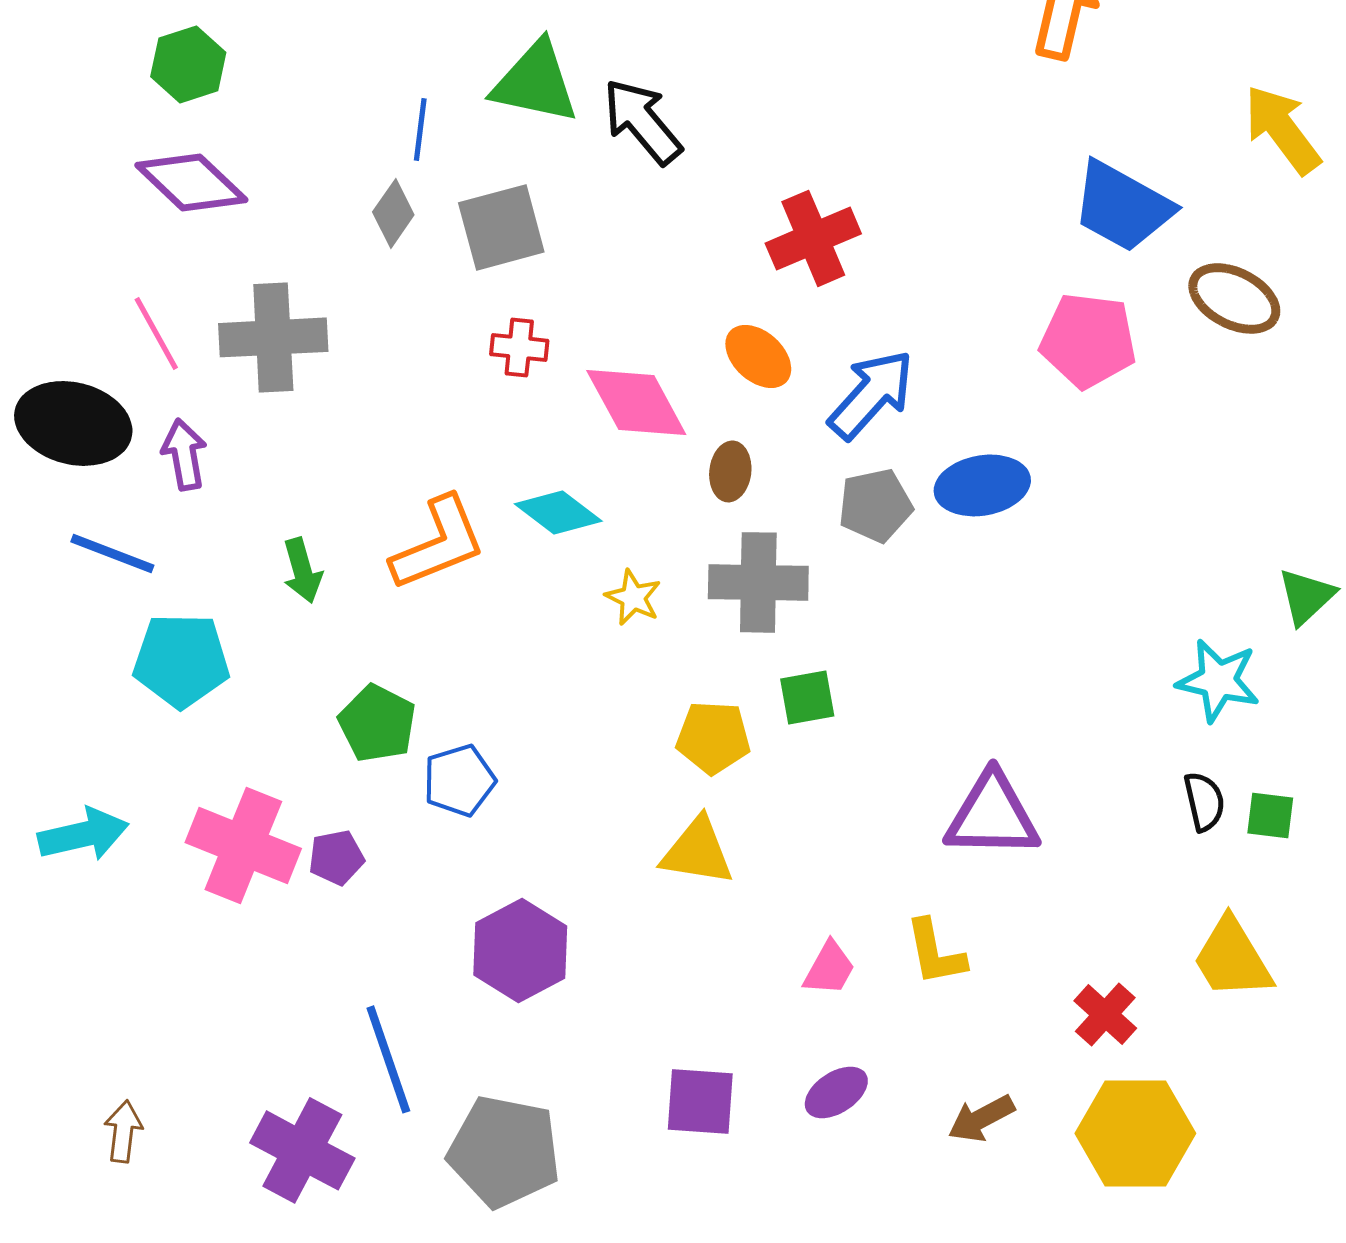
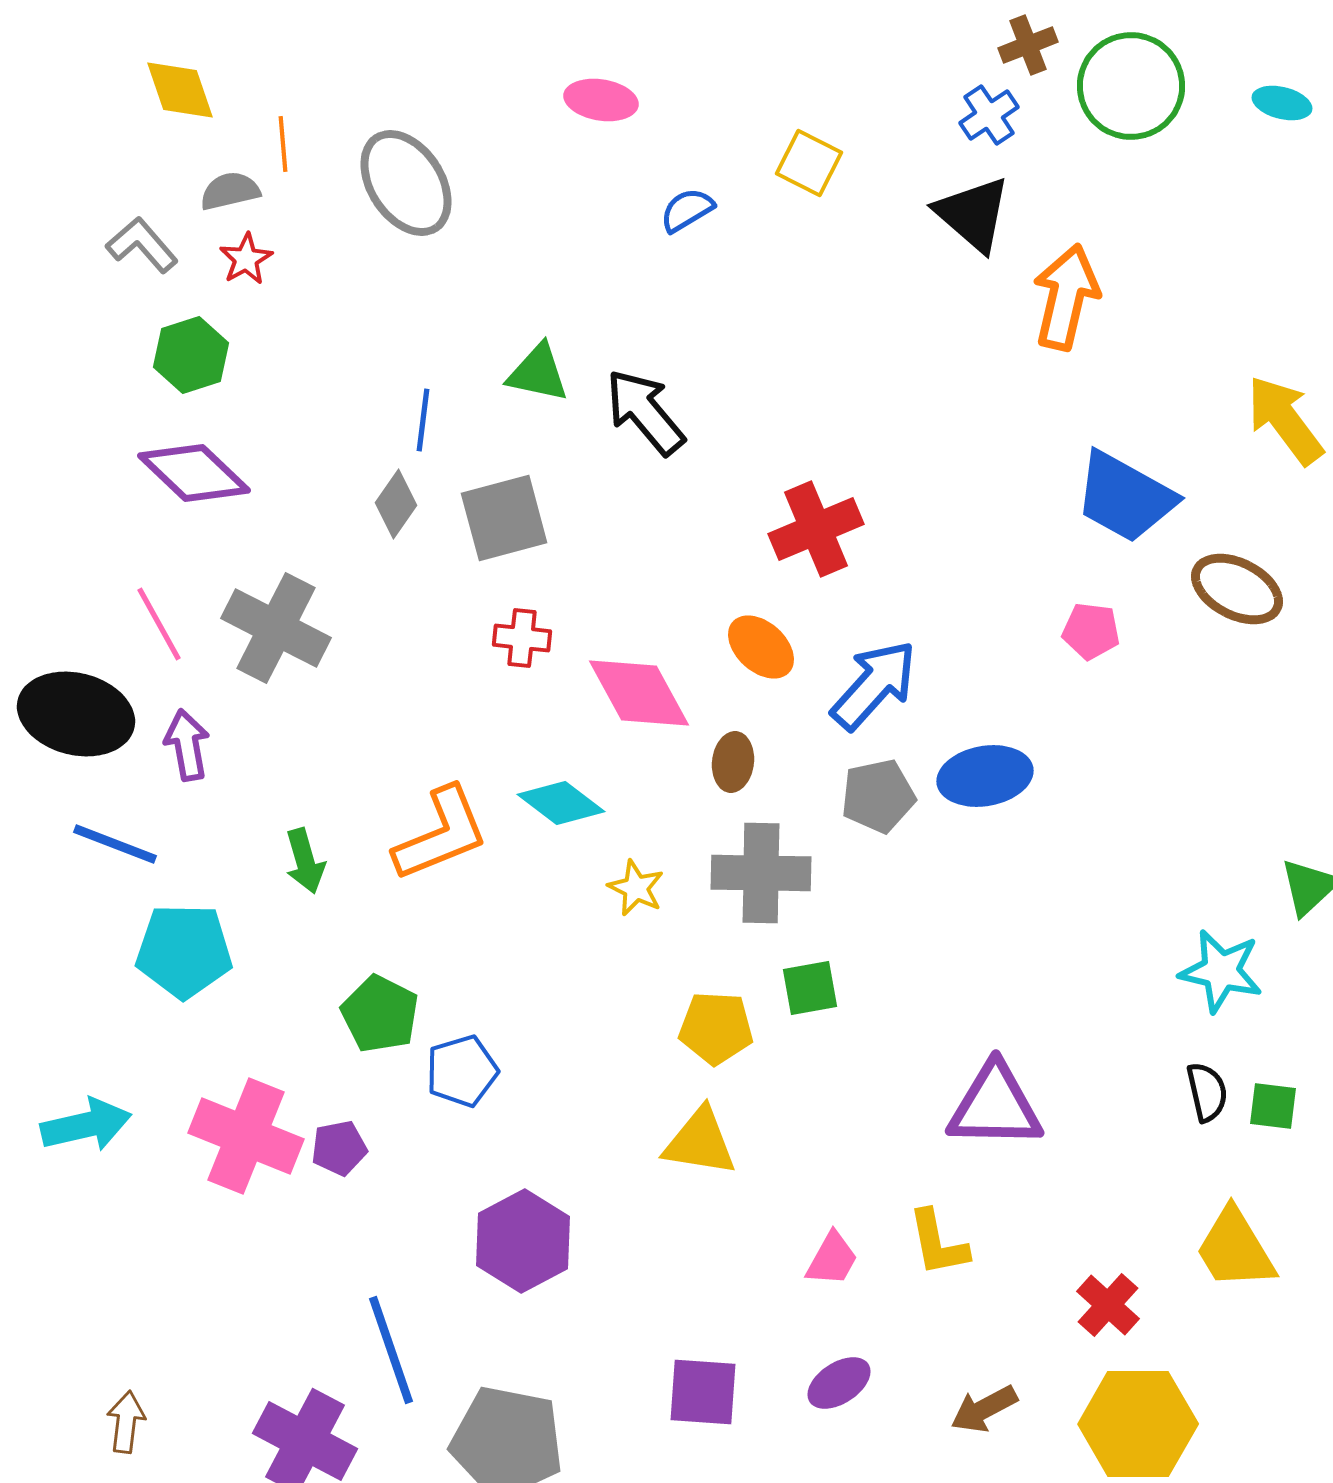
green triangle: (535, 82) -> (538, 373), size x0.7
gray cross: (273, 337) -> (276, 628), turned 30
pink pentagon: (1088, 340) -> (1091, 631), size x0.6

